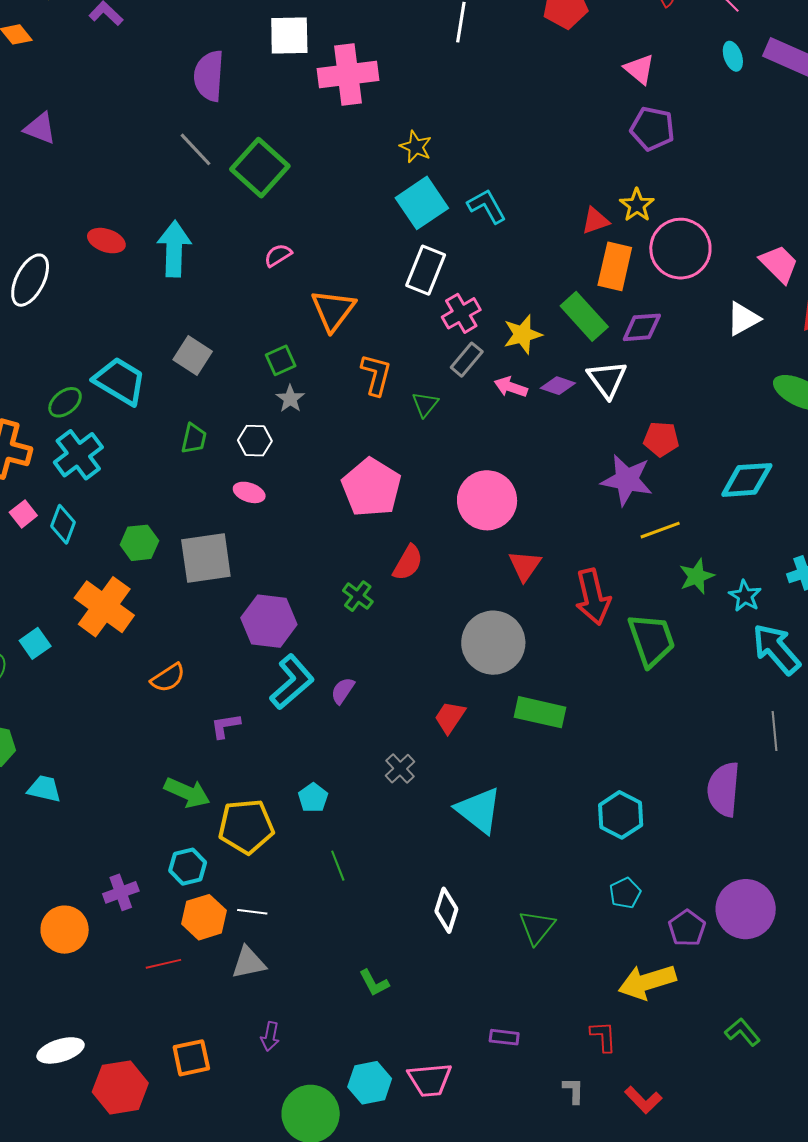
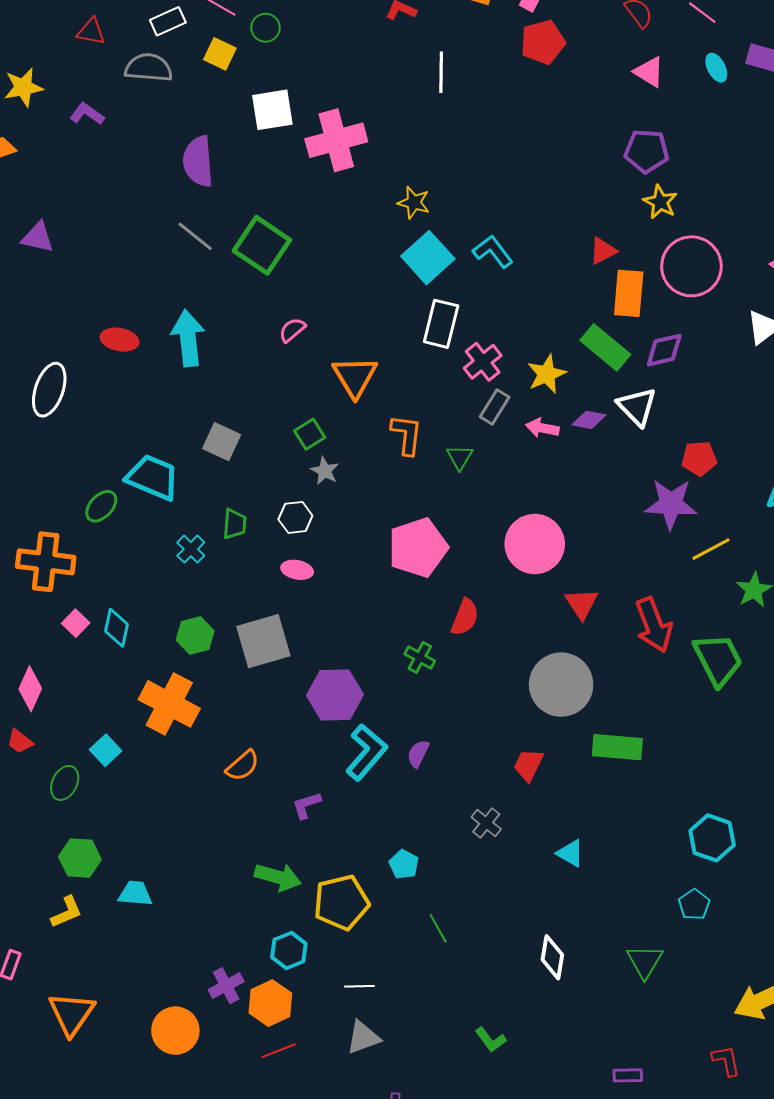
pink triangle: (639, 69) -> (649, 72), moved
yellow star: (637, 205) -> (660, 202), moved
cyan cross: (78, 455) -> (191, 549), moved, size x0.6
pink pentagon: (371, 487) -> (418, 548), turned 30
cyan triangle: (479, 810) -> (570, 853), size x0.6
cyan pentagon: (625, 893) -> (694, 905), moved
orange hexagon: (204, 917) -> (270, 1003), moved

